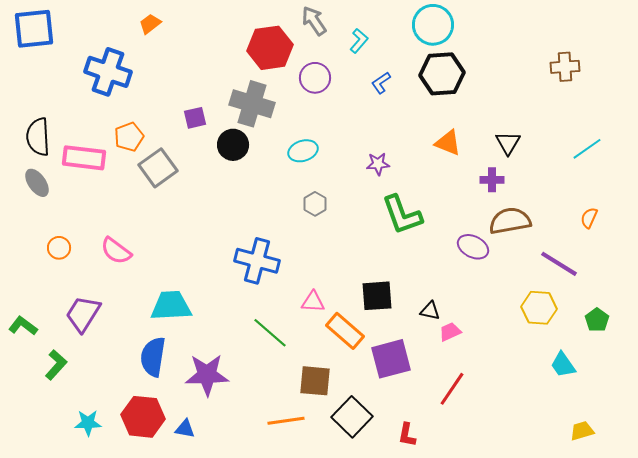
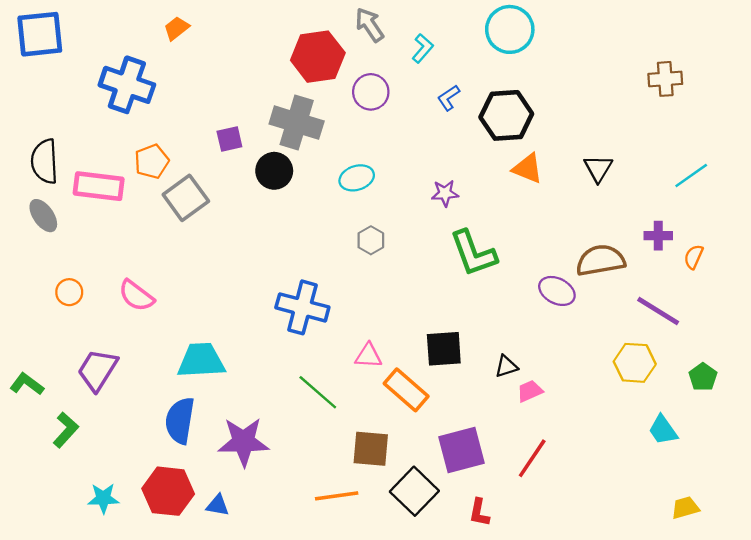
black hexagon: (442, 74) -> (506, 115), moved
purple cross: (492, 180) -> (658, 236), moved
black triangle: (430, 311) -> (506, 366), turned -30
purple square: (391, 359) -> (461, 450), moved

